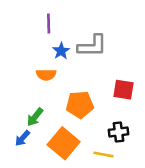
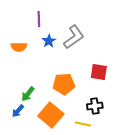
gray L-shape: (92, 46) -> (74, 37), turned -35
orange semicircle: (46, 75) -> (19, 47), moved

